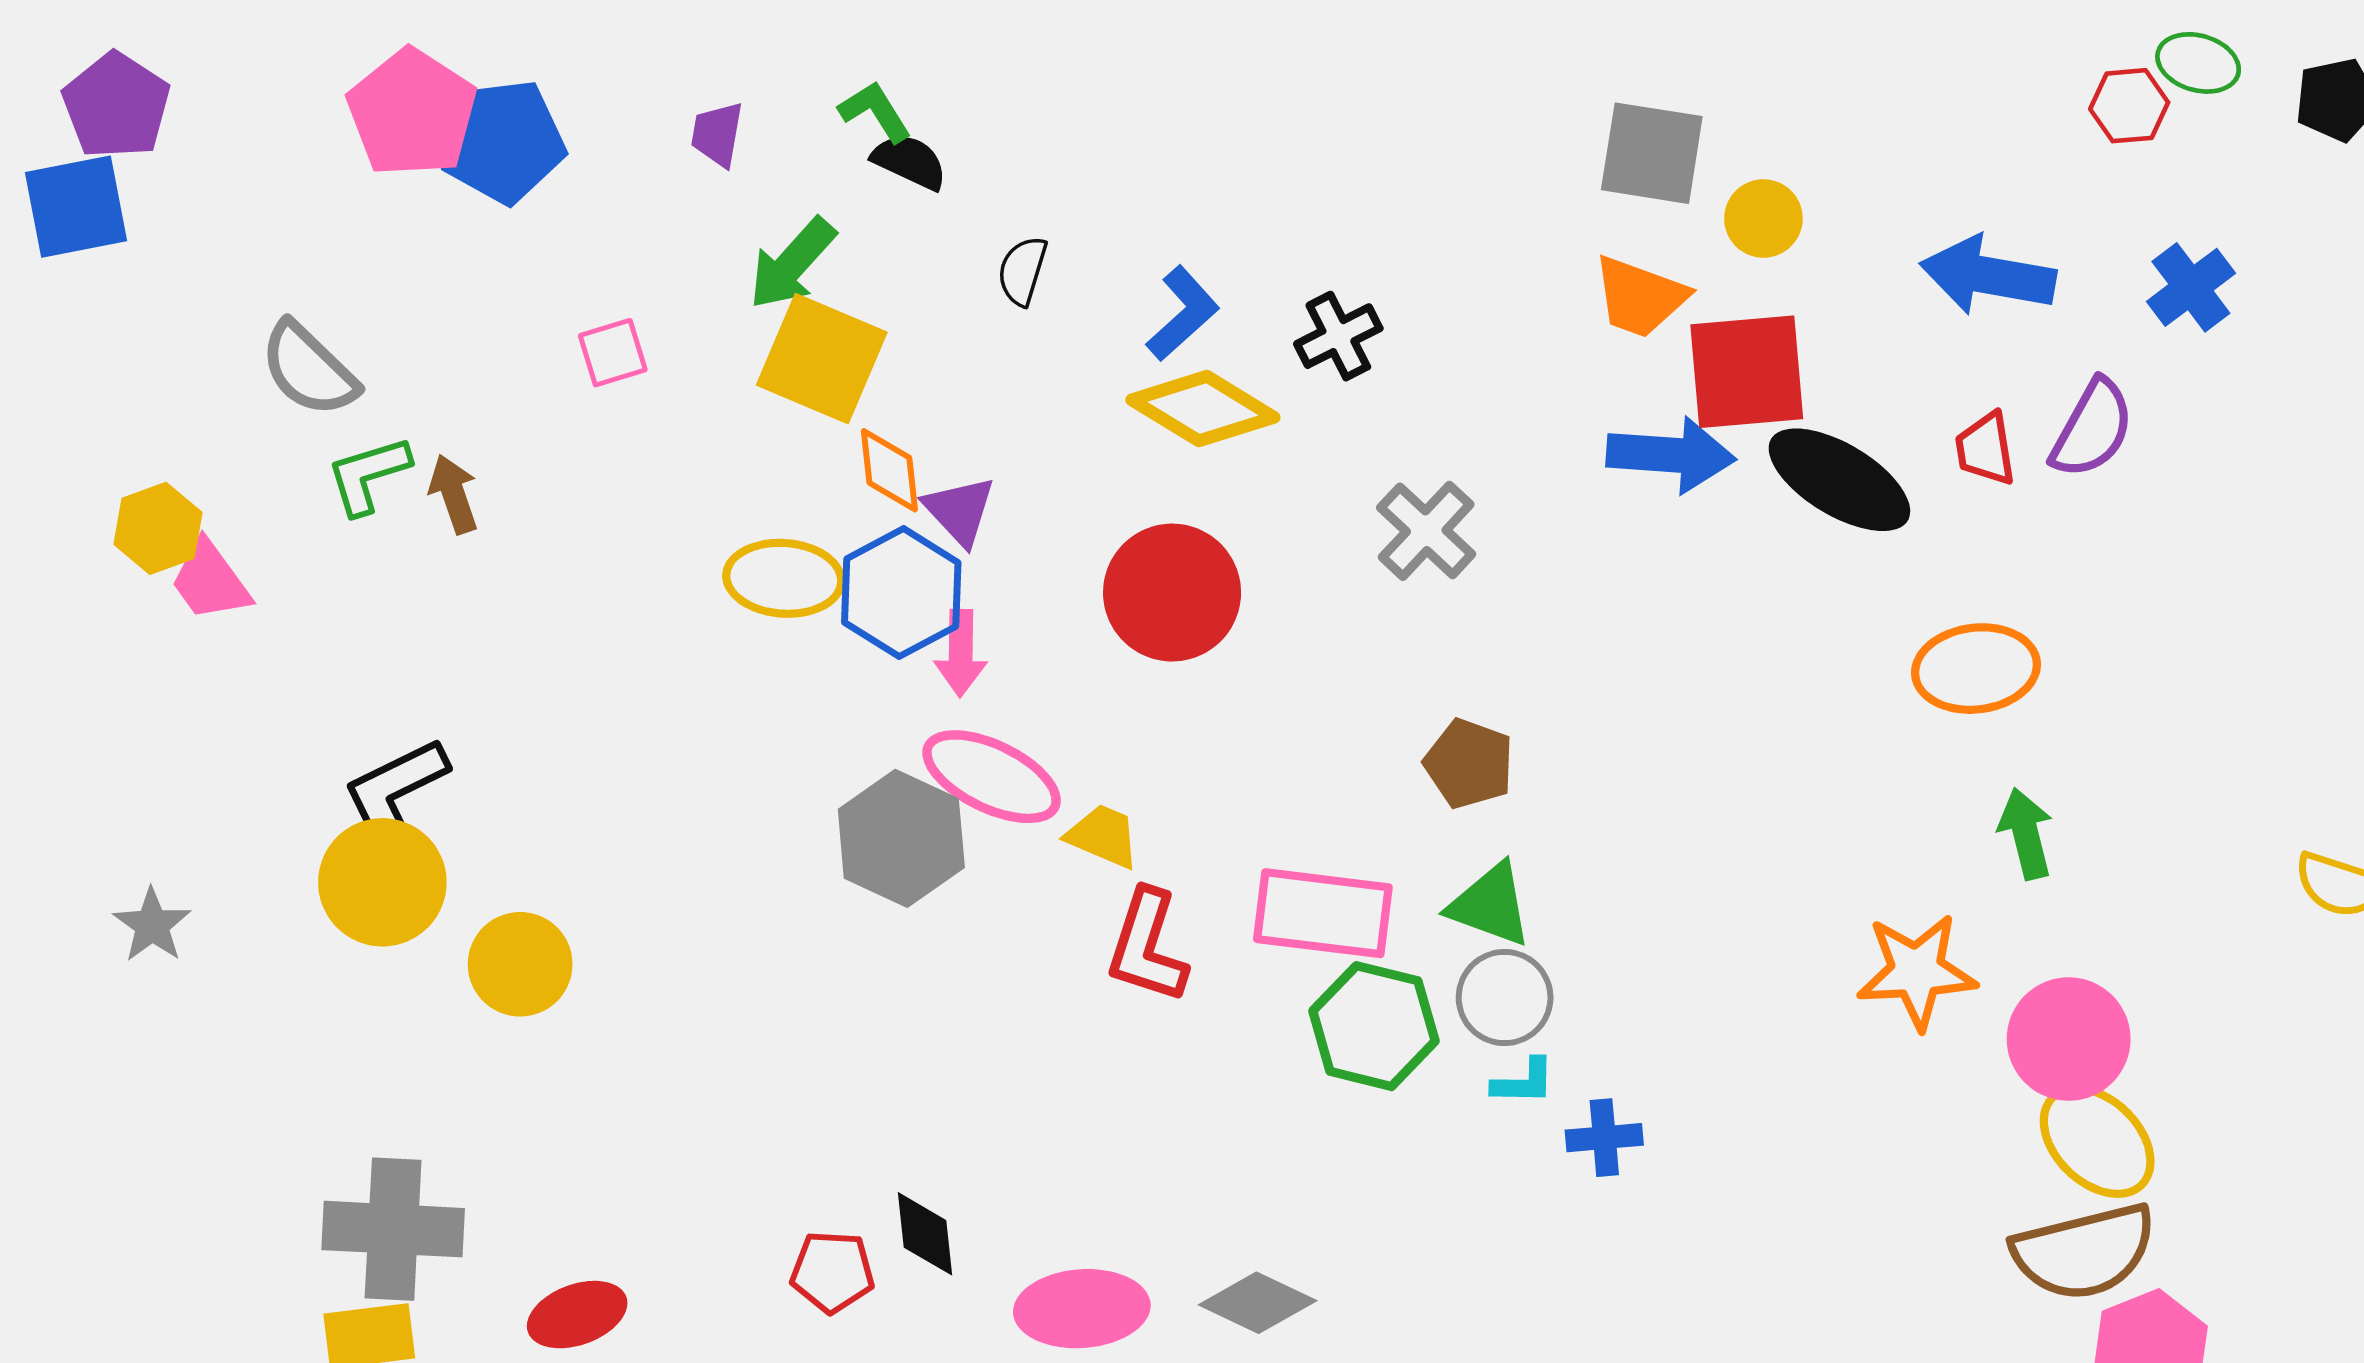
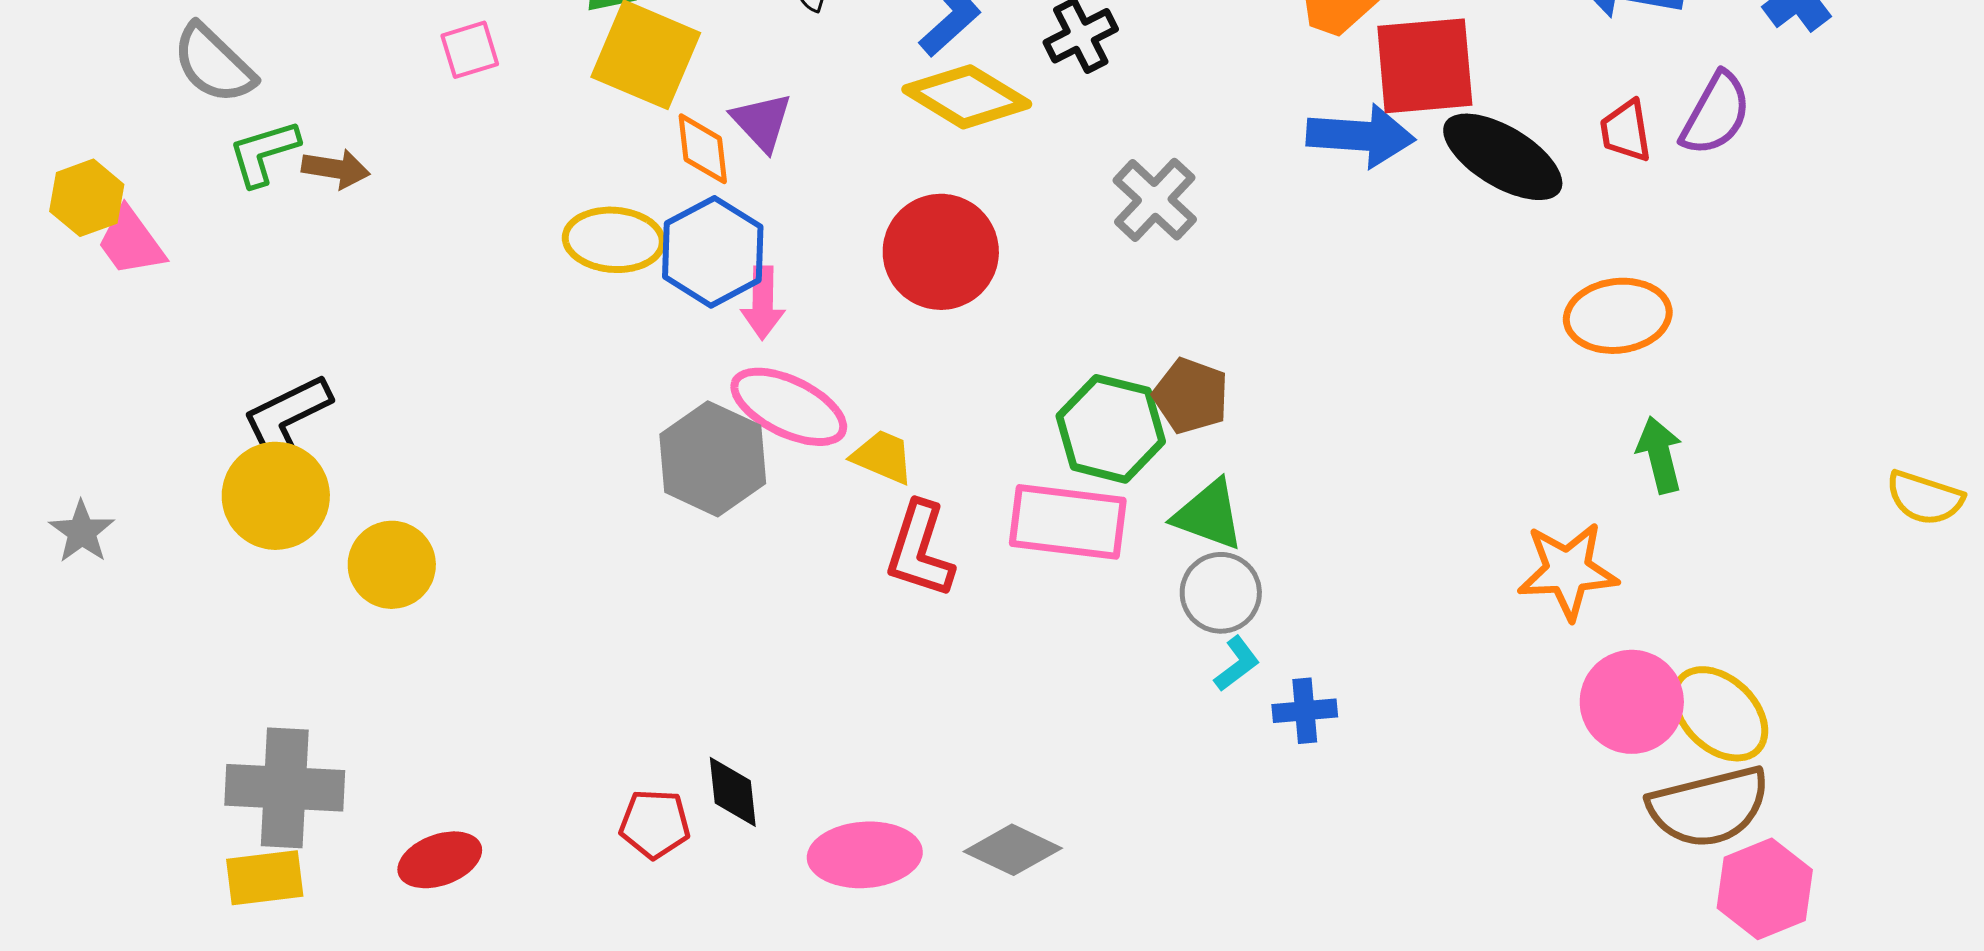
brown arrow: (454, 494) -> (336, 169), turned 118
purple triangle: (959, 511) -> (762, 122), moved
green hexagon: (1374, 1026) -> (1111, 429), moved
pink circle: (2069, 1039) -> (1632, 702), moved
cyan L-shape: (1524, 1082) -> (1237, 664), turned -38

